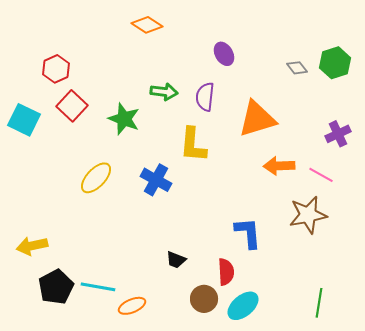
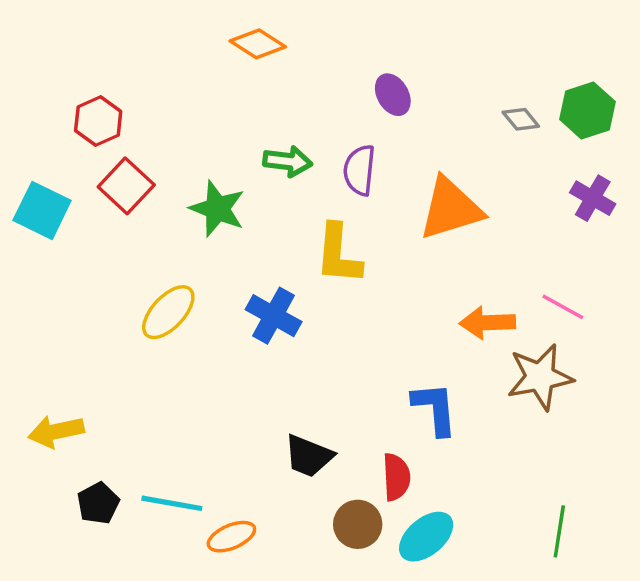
purple cross: (338, 134) -> (593, 198), moved, turned -35
orange arrow: (279, 166) -> (487, 323), moved
black trapezoid: (176, 260) -> (309, 456), size x1.4
black pentagon: (56, 287) -> (98, 503), size x0.7

